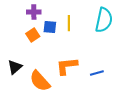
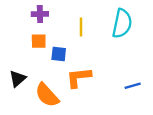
blue square: (50, 27) -> (59, 54), moved
orange square: (33, 35) -> (39, 41), turned 32
blue line: (97, 73) -> (133, 86), moved

